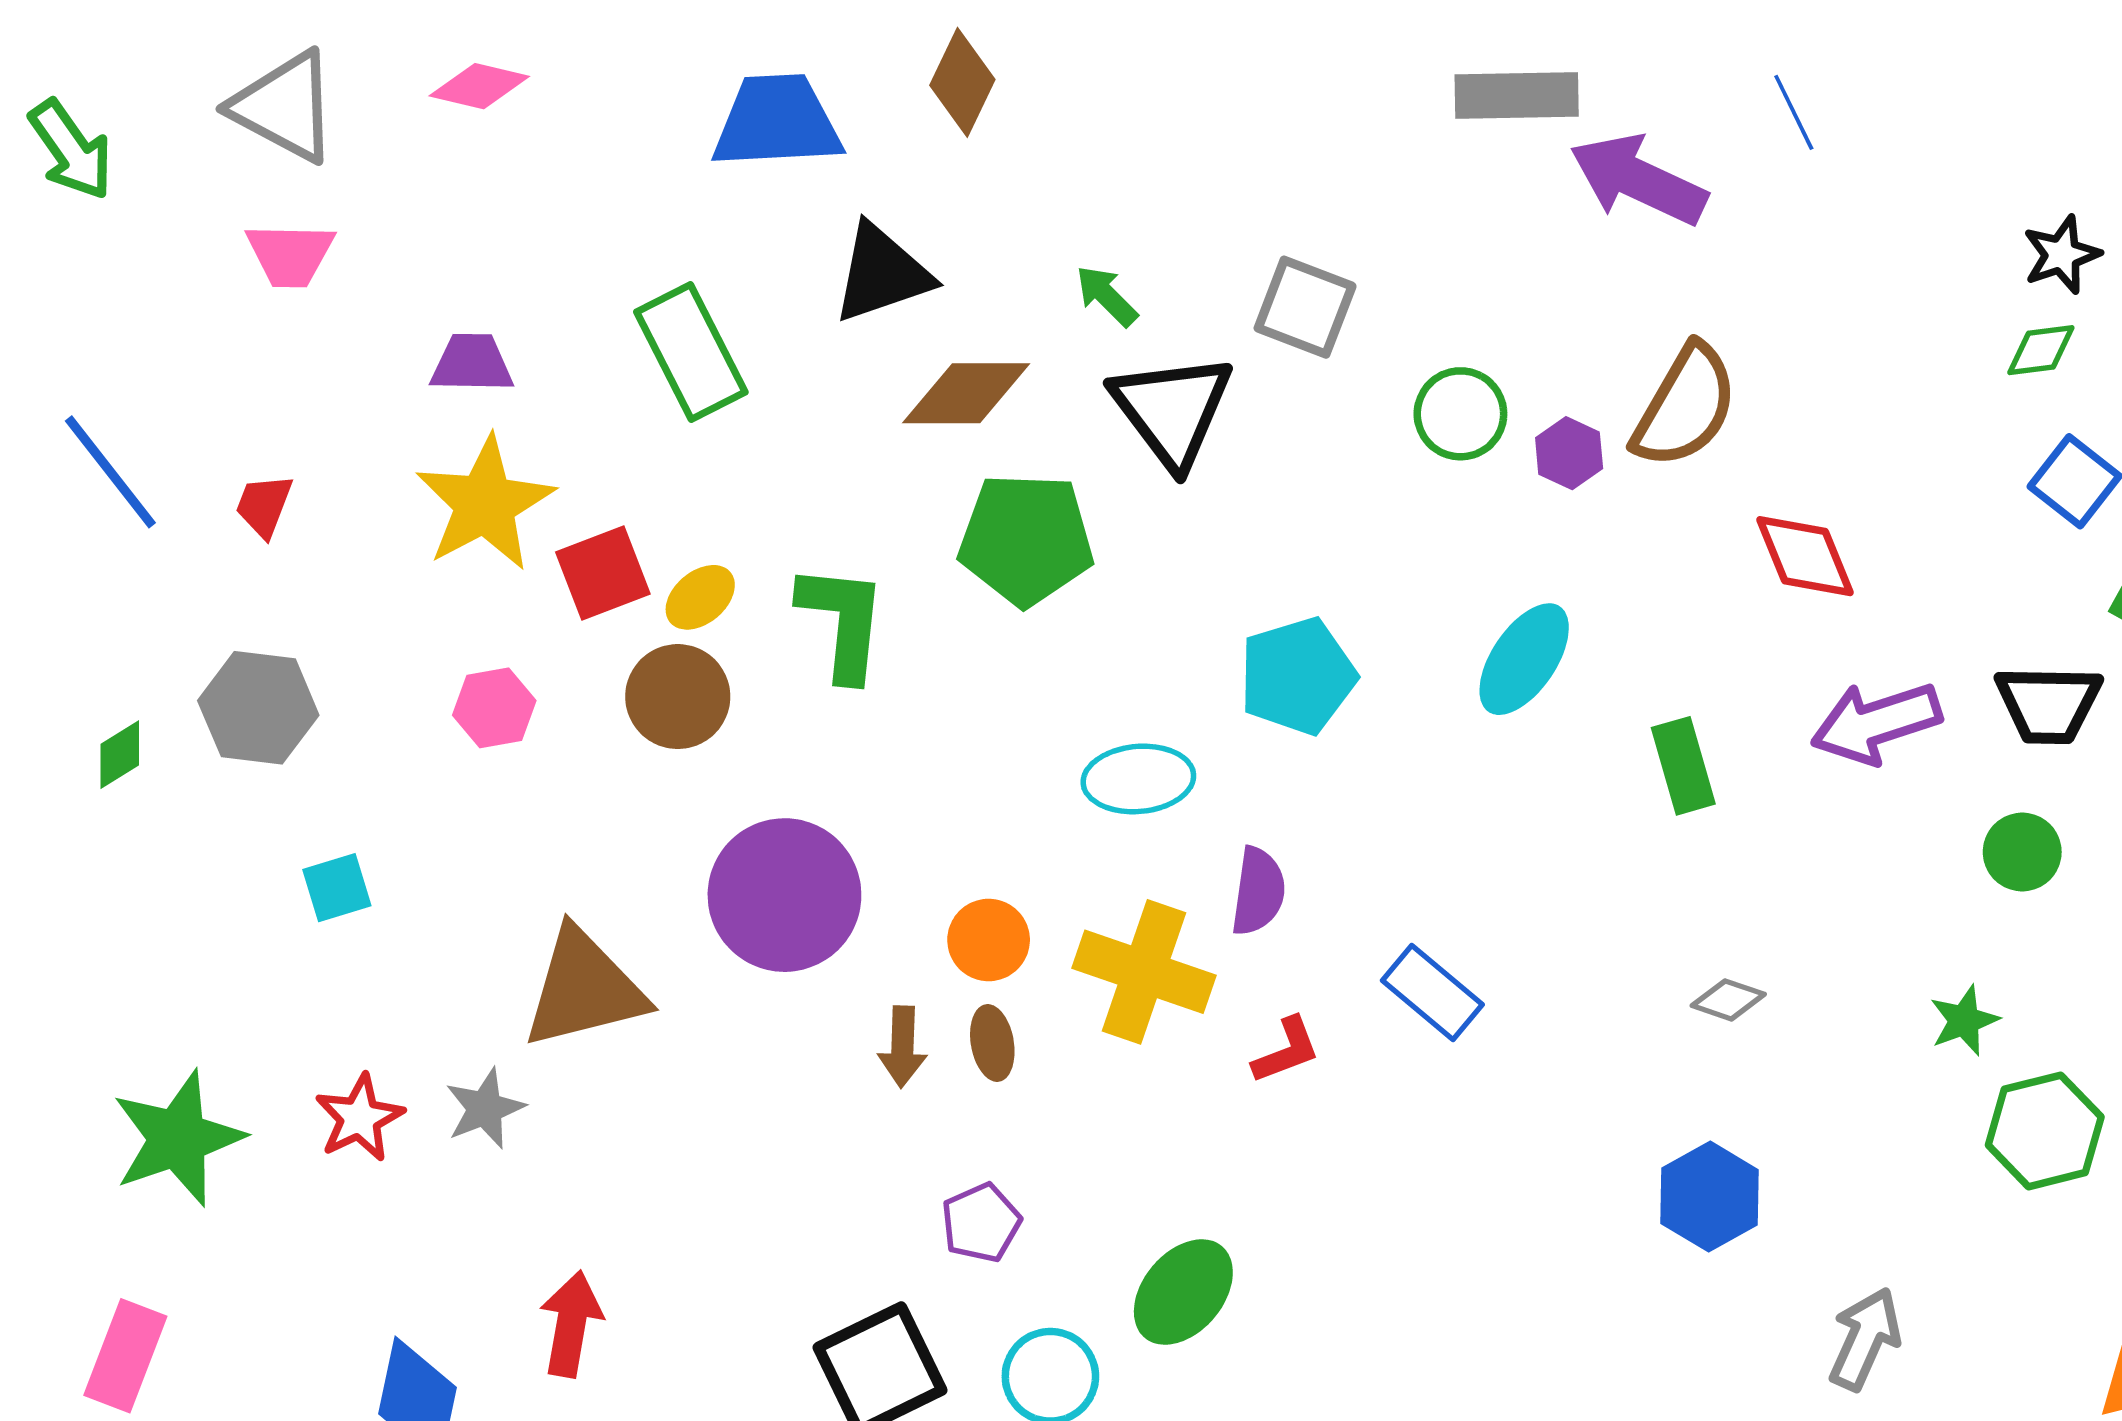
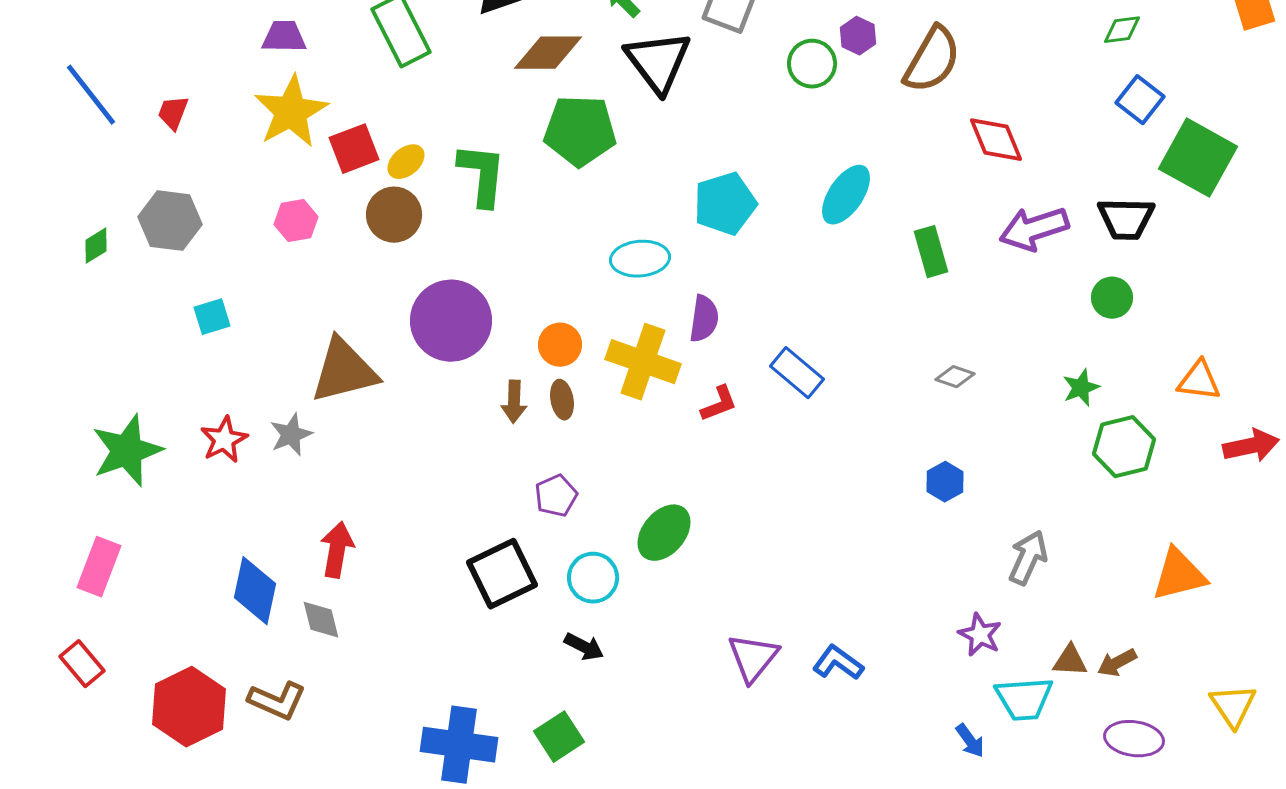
purple hexagon: (1569, 453) -> (858, 36), moved
blue hexagon: (1710, 1197) -> (945, 482), size x0.7

